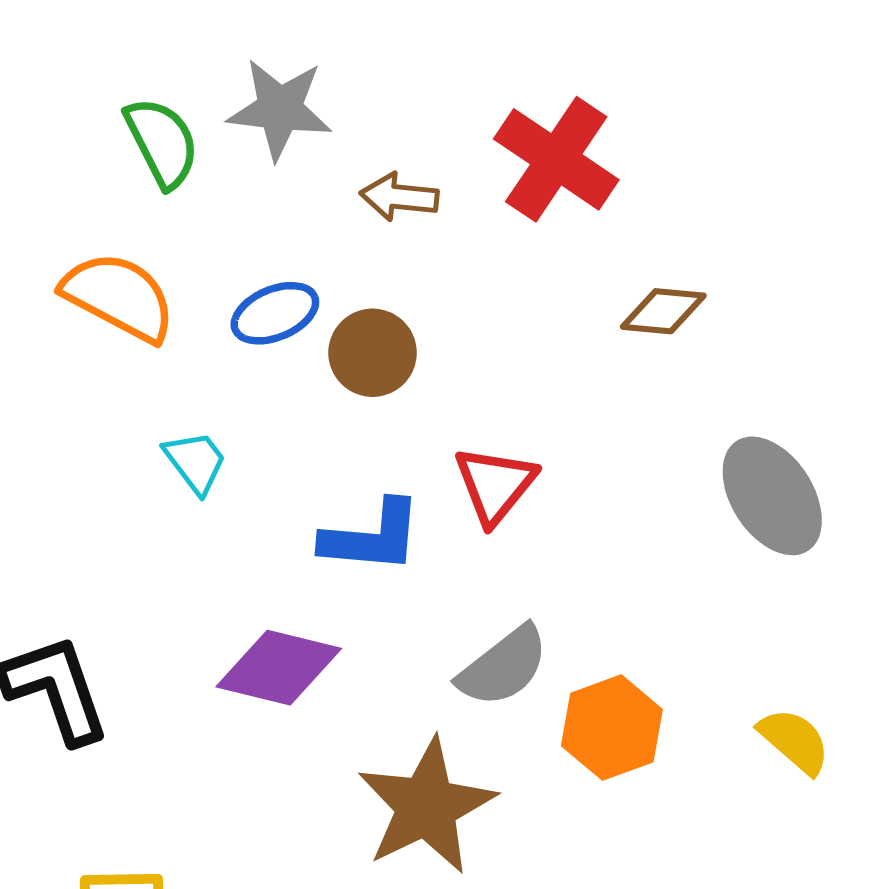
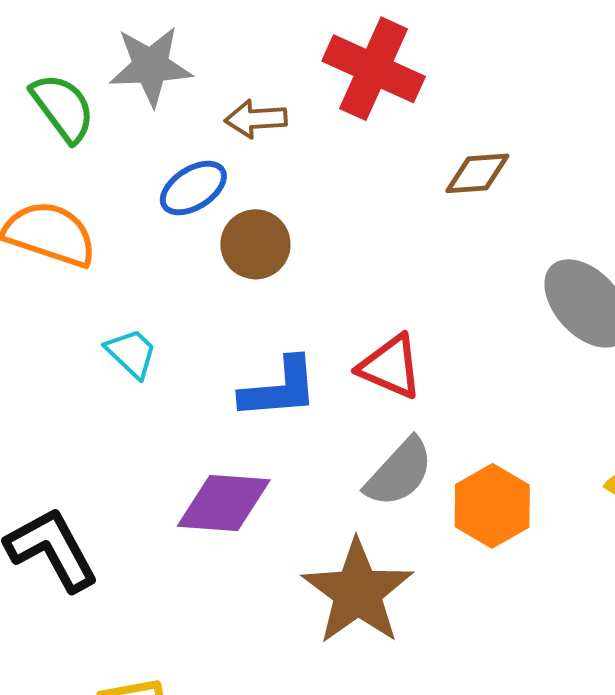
blue ellipse: (275, 313) -> (193, 188), moved
red triangle: (495, 485) -> (390, 367), moved, turned -36

